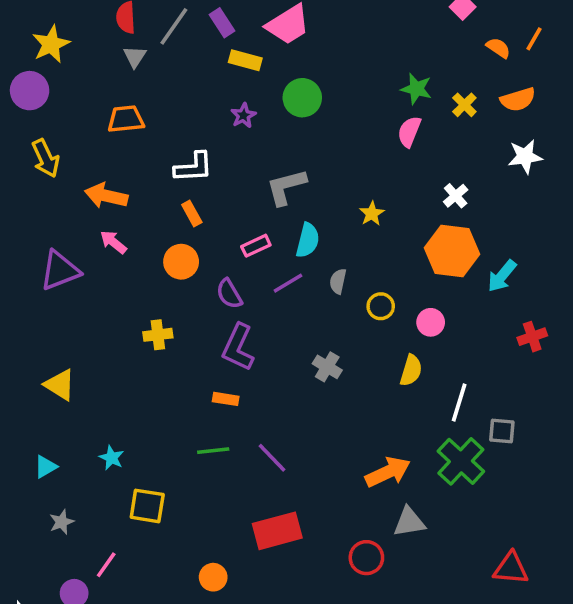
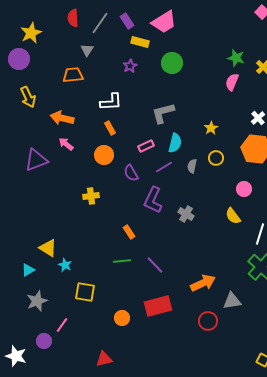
gray triangle: (135, 57) -> (87, 50), moved
purple star: (243, 116) -> (130, 66), moved
yellow circle: (381, 306) -> (216, 158), moved
purple L-shape: (238, 347) -> (153, 200), moved
yellow semicircle: (411, 370) -> (233, 216), turned 126
yellow triangle: (60, 385) -> (48, 248), moved
orange rectangle: (226, 399) -> (129, 232), turned 48
orange arrow: (388, 472) -> (203, 283), moved
gray star: (62, 522) -> (37, 301), size x1.5
orange circle: (213, 577) -> (122, 318), moved

